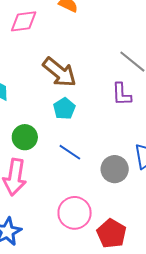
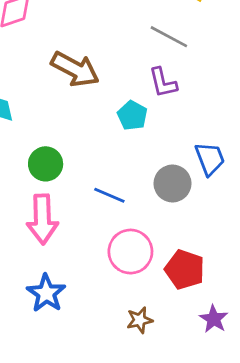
cyan pentagon: (64, 109) -> (132, 115), moved
blue line: (70, 152) -> (109, 195), moved

